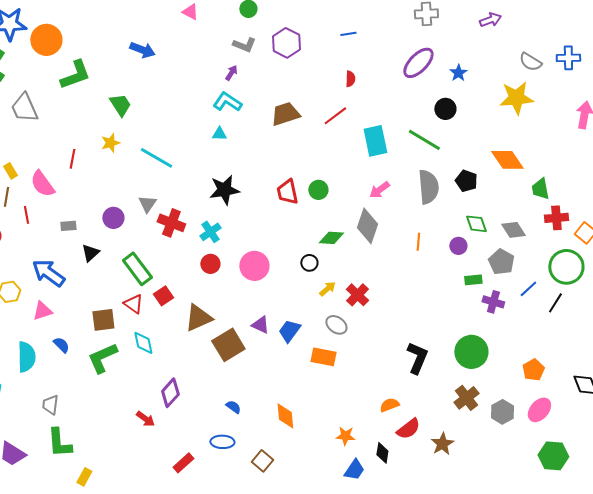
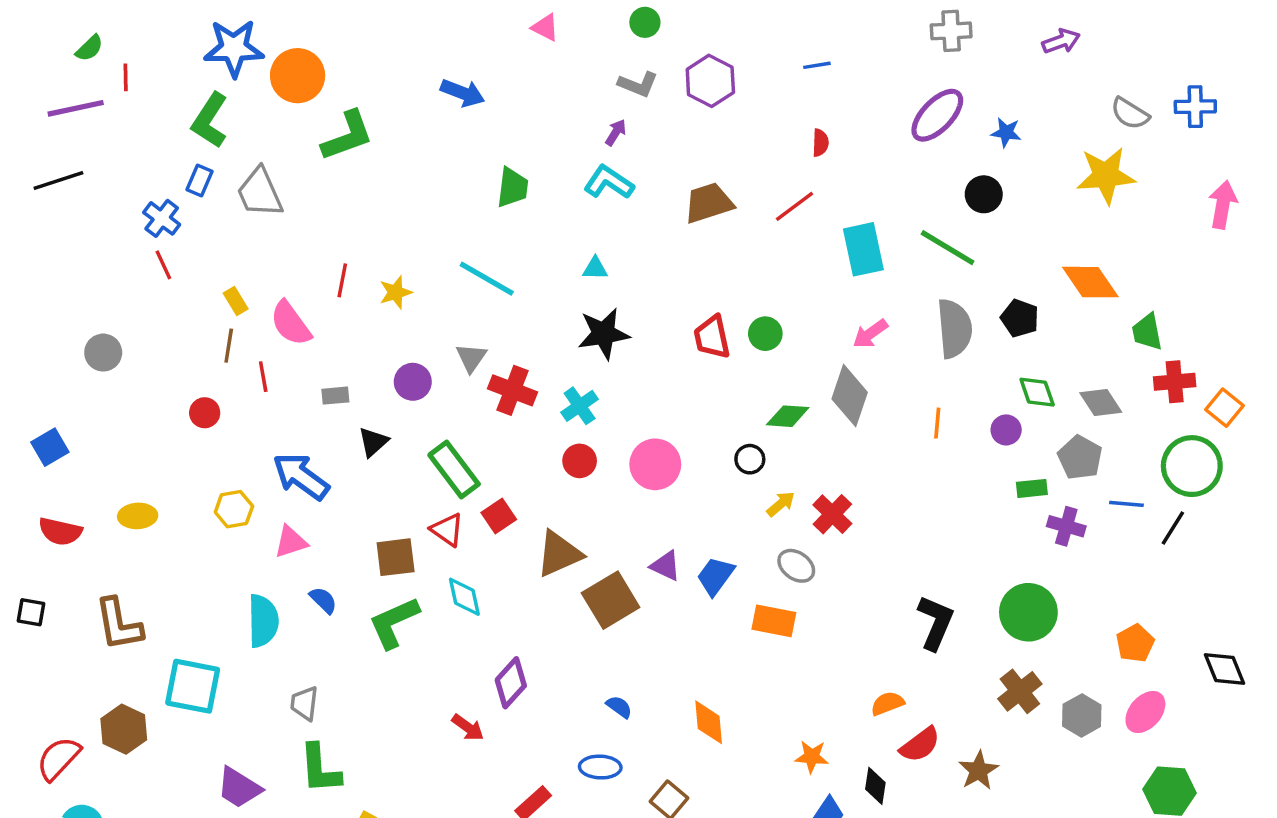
blue star: (458, 73) -> (1006, 132), turned -30
green trapezoid: (120, 105) -> (513, 187), moved, turned 40
cyan triangle: (219, 134) -> (595, 268), moved
yellow star: (110, 143) -> (396, 292), moved
blue line: (528, 289) -> (1126, 504), turned 48

